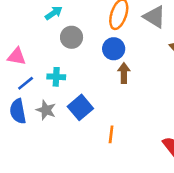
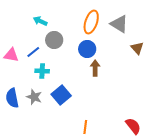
cyan arrow: (54, 13) -> (40, 21), turned -120
blue line: (26, 83) -> (33, 52), moved
orange line: (111, 134) -> (85, 127), moved

